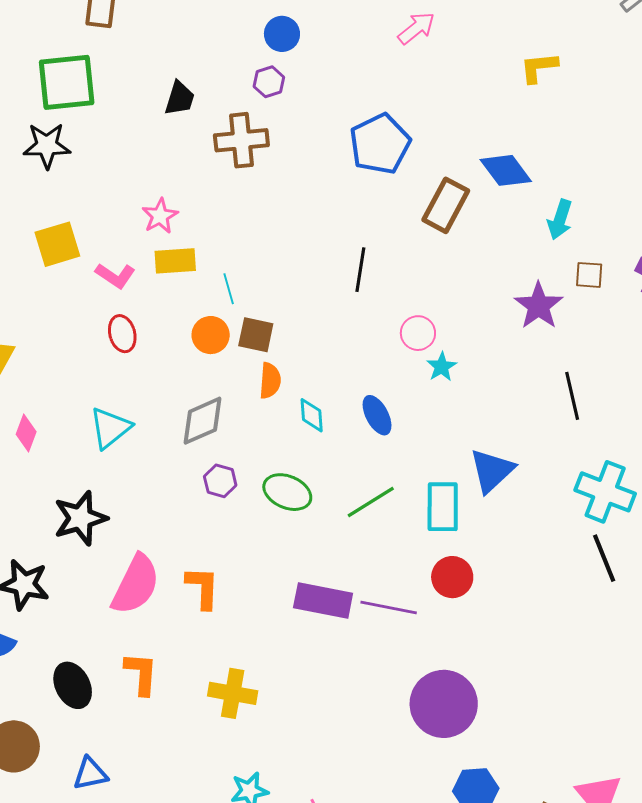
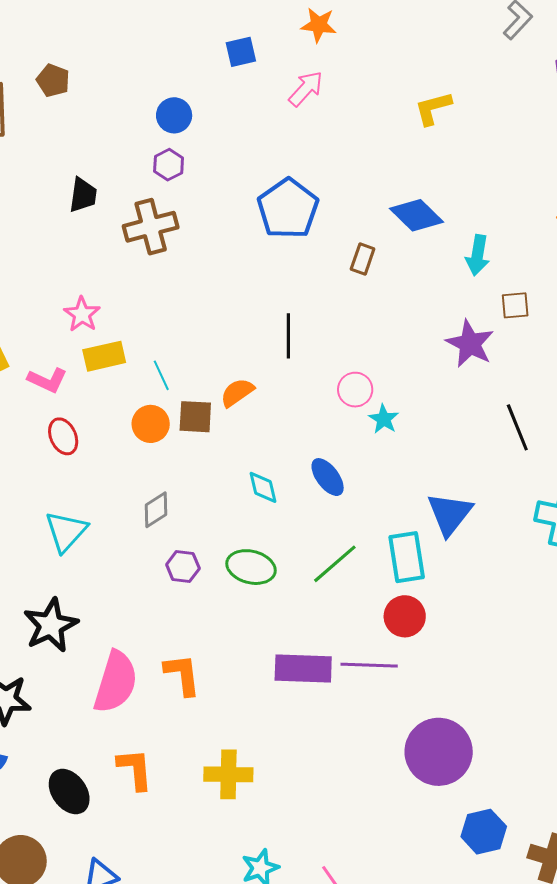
brown rectangle: (446, 205) -> (363, 259), size x0.6
orange semicircle: (270, 381) -> (237, 393), moved, turned -120
gray diamond: (202, 421) -> (156, 510), size x0.7
red circle: (452, 577) -> (405, 616), moved

